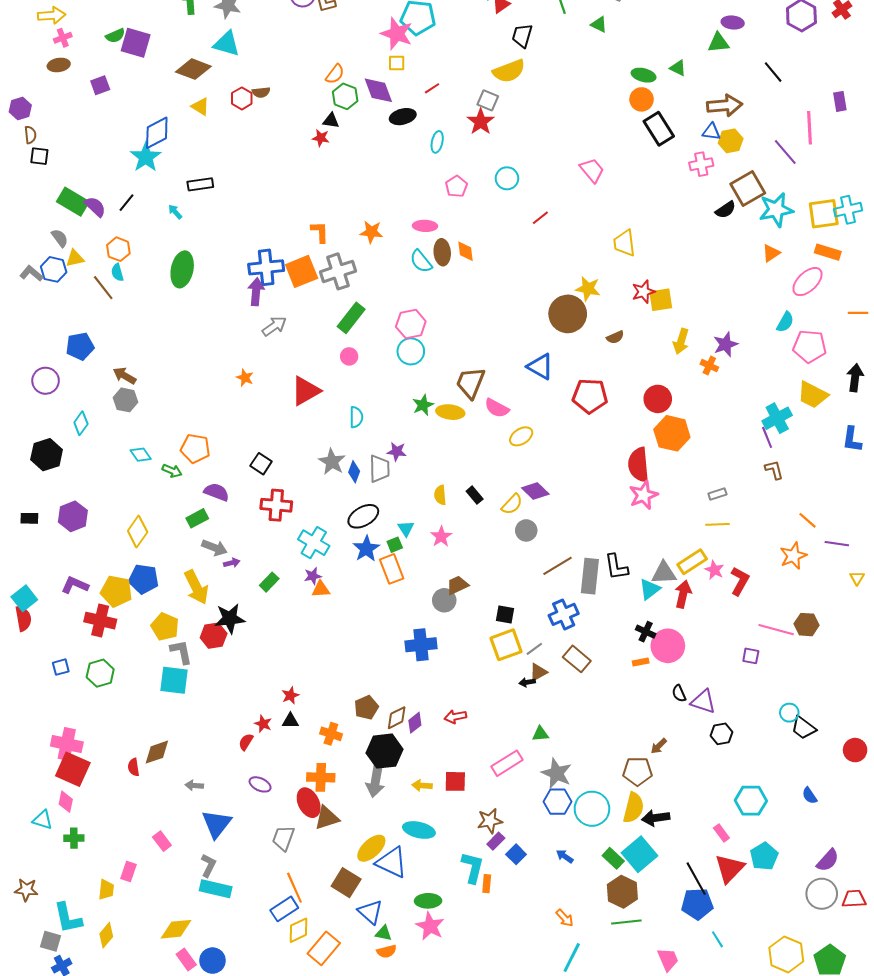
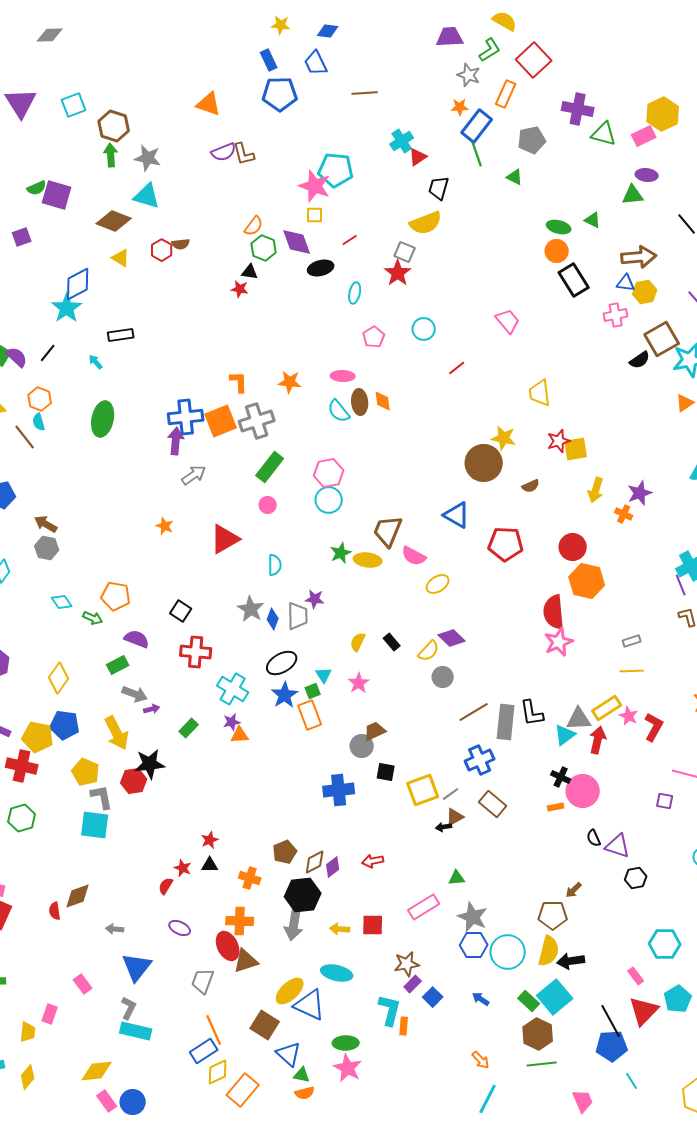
yellow semicircle: (440, 495) -> (358, 642), turned 30
black square: (505, 614) -> (386, 772), moved

